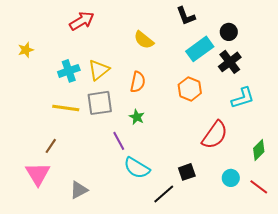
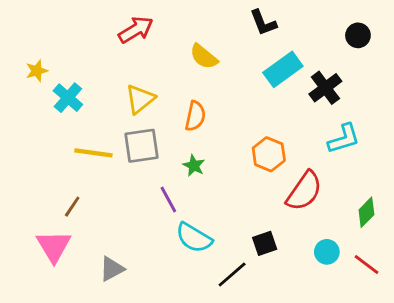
red arrow: (82, 21) -> (136, 30), moved
black circle: (229, 32) -> (358, 35), moved
cyan cross: (69, 71) -> (68, 98), moved, turned -30
orange hexagon: (190, 89) -> (269, 154), moved

